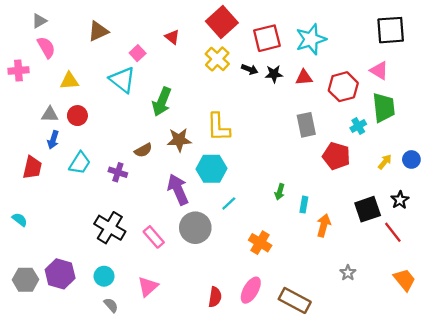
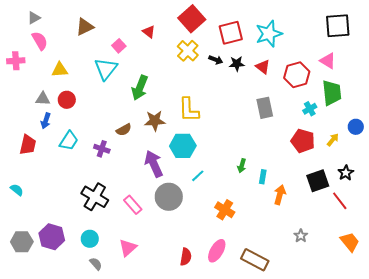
red triangle: (304, 77) -> (263, 67), turned 42
cyan triangle: (123, 80) -> (106, 69), turned 30
red pentagon: (336, 156) -> (303, 141), moved
blue circle: (411, 159) -> (356, 127), moved

